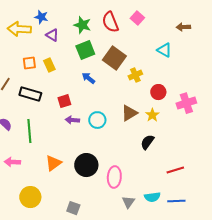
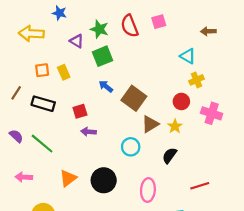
blue star: (41, 17) -> (59, 13), moved
pink square: (137, 18) -> (159, 22), turned 32
purple triangle: (52, 35) -> (77, 41), moved
brown square: (114, 58) -> (134, 98), moved
yellow cross: (135, 75) -> (196, 80), moved
pink cross: (186, 103) -> (212, 113), turned 36
cyan circle: (97, 120) -> (131, 147), moved
green line: (29, 131) -> (42, 144), turned -45
pink ellipse: (114, 177) -> (148, 190), moved

